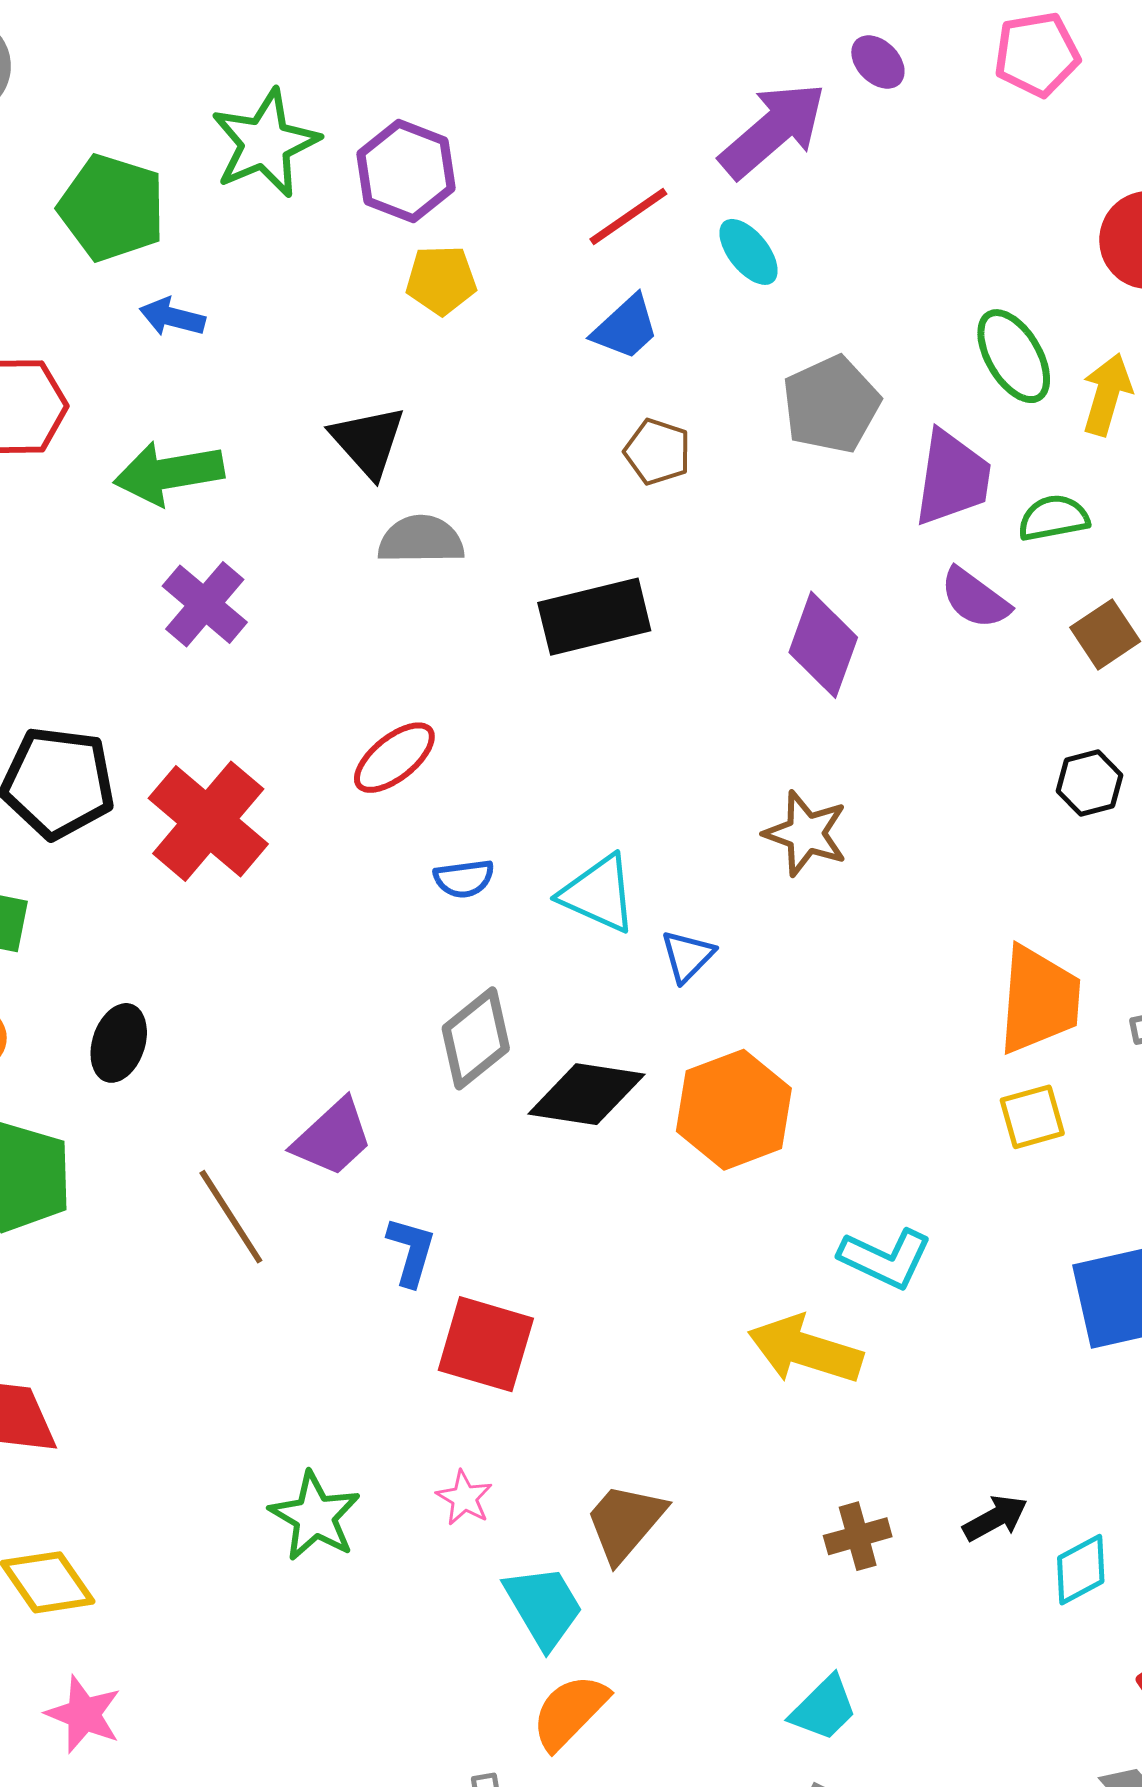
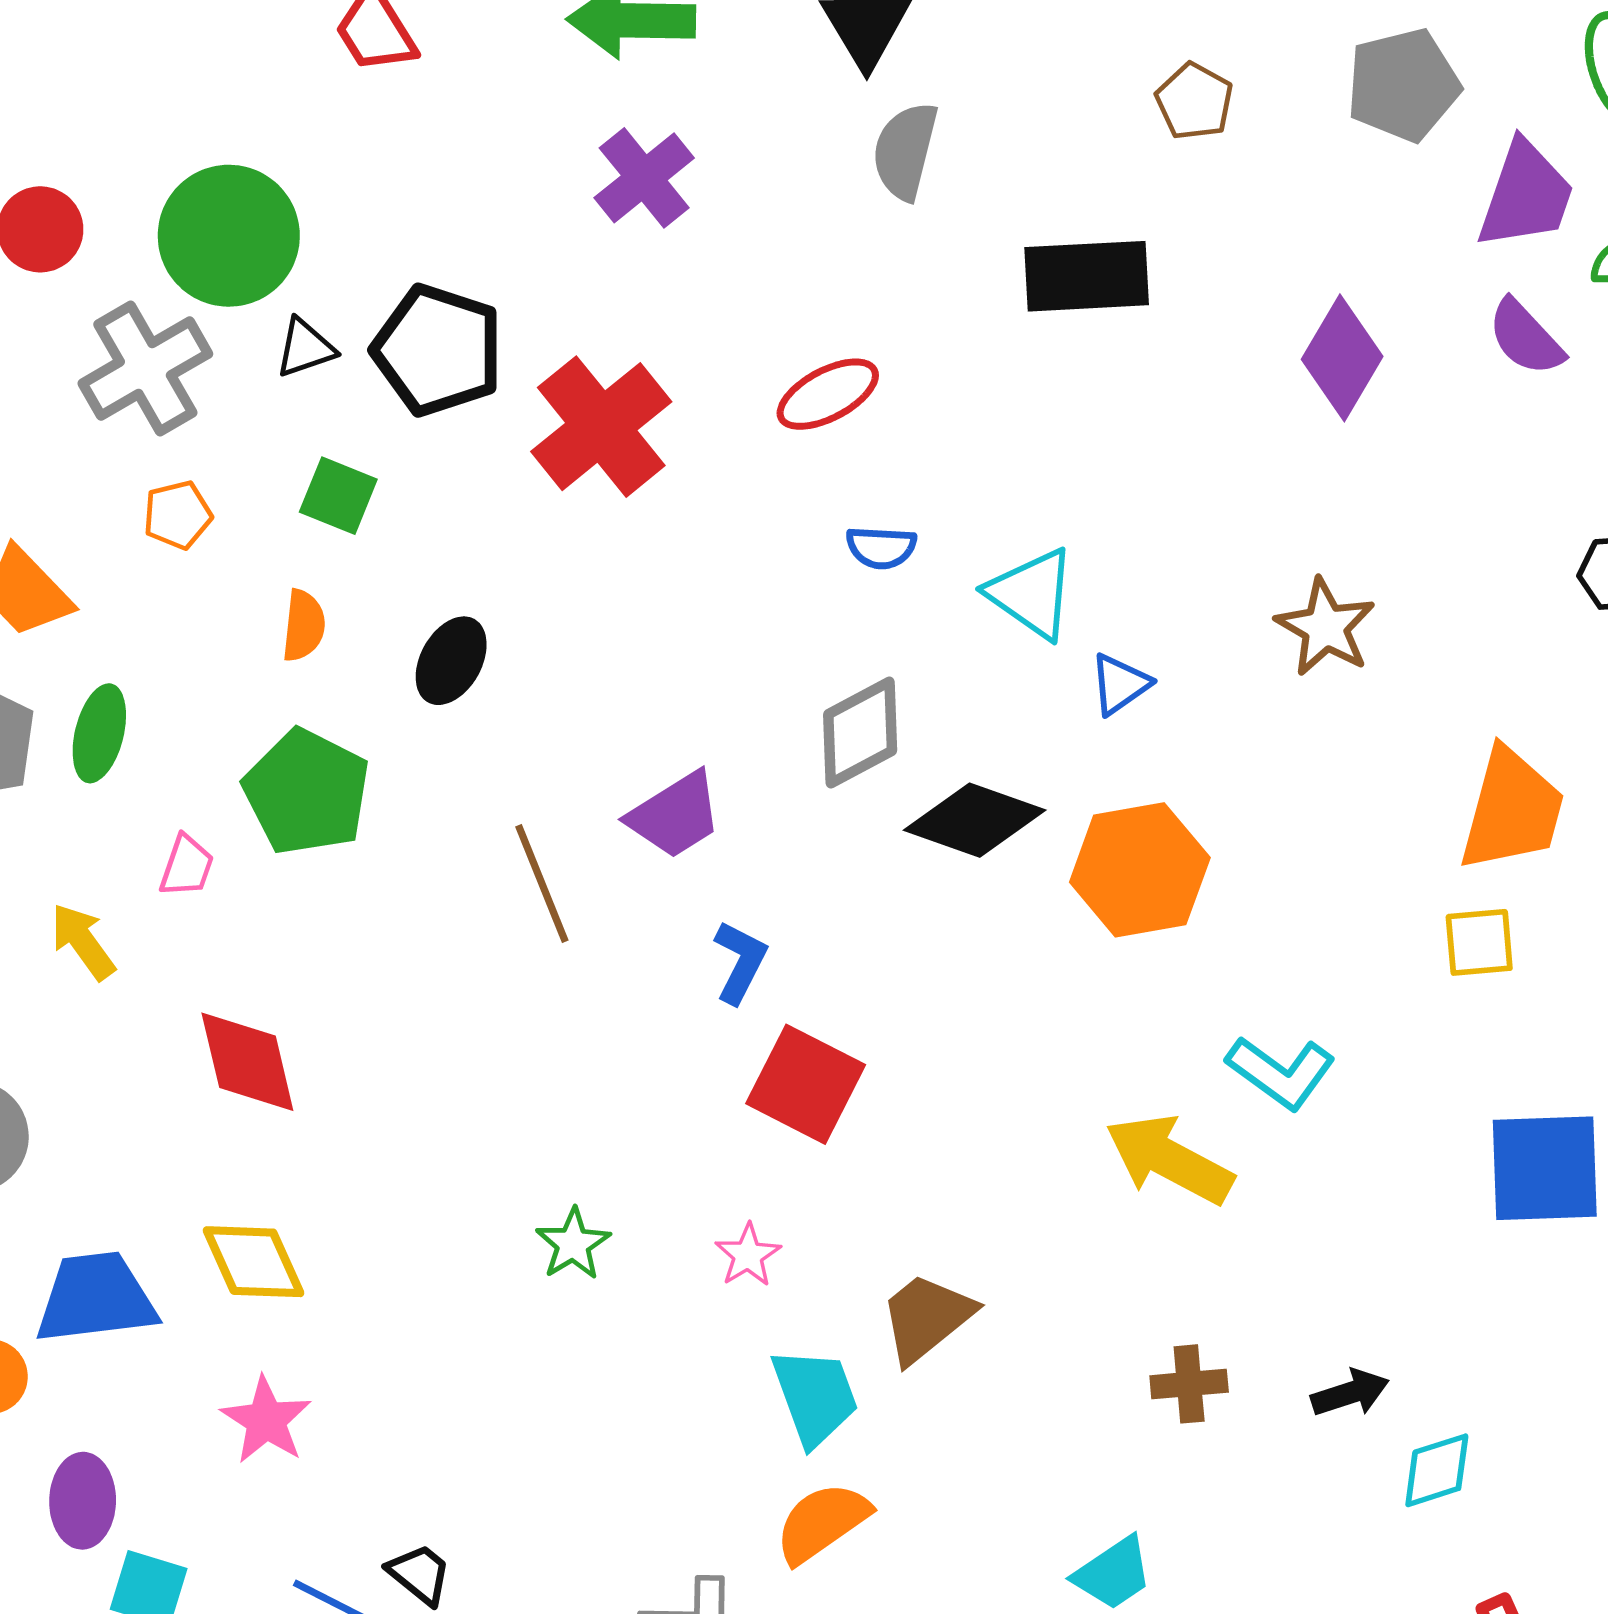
gray semicircle: (421, 540) -> (905, 151), turned -86
brown star: (806, 833) -> (1325, 627), moved
green star: (315, 1516) -> (573, 1244), size x0.7

